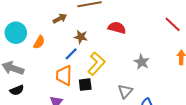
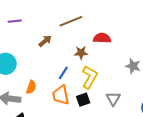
brown star: (81, 37) -> (81, 53), moved
orange semicircle: (39, 42) -> (31, 87), moved
gray triangle: (125, 91) -> (113, 99), moved

